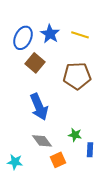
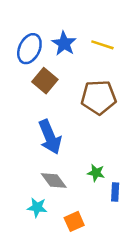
orange square: (58, 160) -> (74, 221), moved
cyan star: (15, 162) -> (37, 207), moved

